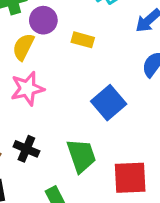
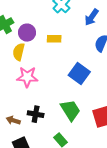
pink star: (27, 89) -> (27, 77), turned 30

